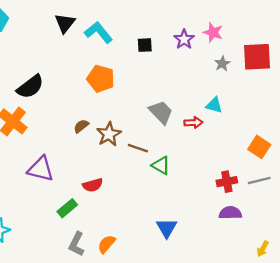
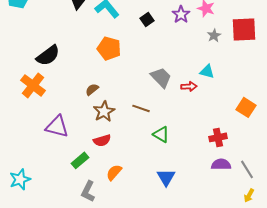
black square: (145, 45) -> (147, 19), turned -32
brown star: (109, 134) -> (104, 111), moved
green triangle: (161, 165) -> (161, 134), moved
gray line: (259, 180) -> (247, 169), moved, turned 72
orange semicircle: (107, 244) -> (114, 172), moved

